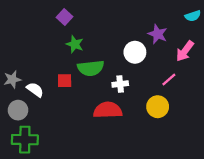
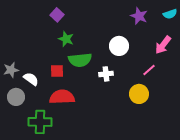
purple star: (158, 34) -> (139, 16), moved
red semicircle: (108, 110) -> (62, 97), moved
green cross: (25, 140) -> (40, 122), moved

